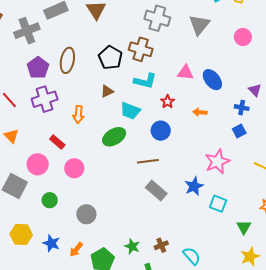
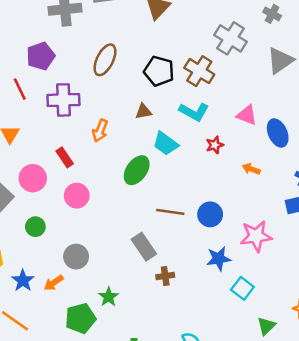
black pentagon: (110, 58) -> (159, 71), turned -30
purple pentagon: (38, 68) -> (41, 56), moved
blue circle: (161, 131) -> (210, 214), moved
green ellipse: (114, 137) -> (137, 170), turned -40
gray rectangle: (156, 190) -> (144, 247), moved
brown cross: (161, 245) -> (165, 276), moved
green star: (132, 246) -> (109, 297), moved
orange arrow: (76, 250) -> (54, 283), moved

